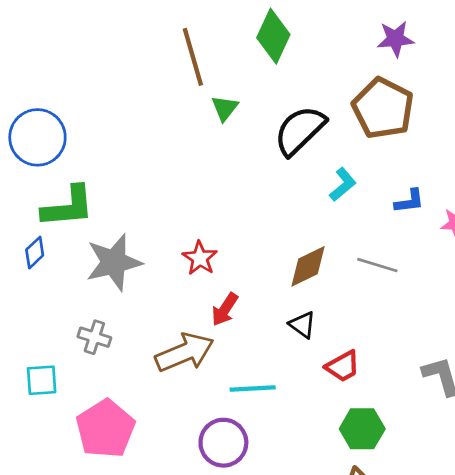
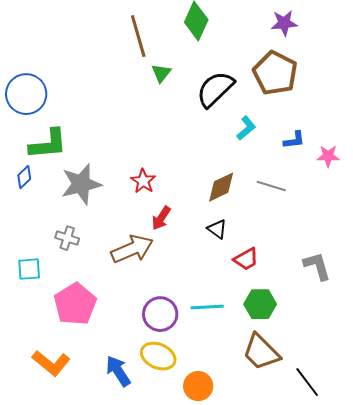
cyan line: (253, 389) -> (207, 307), moved

